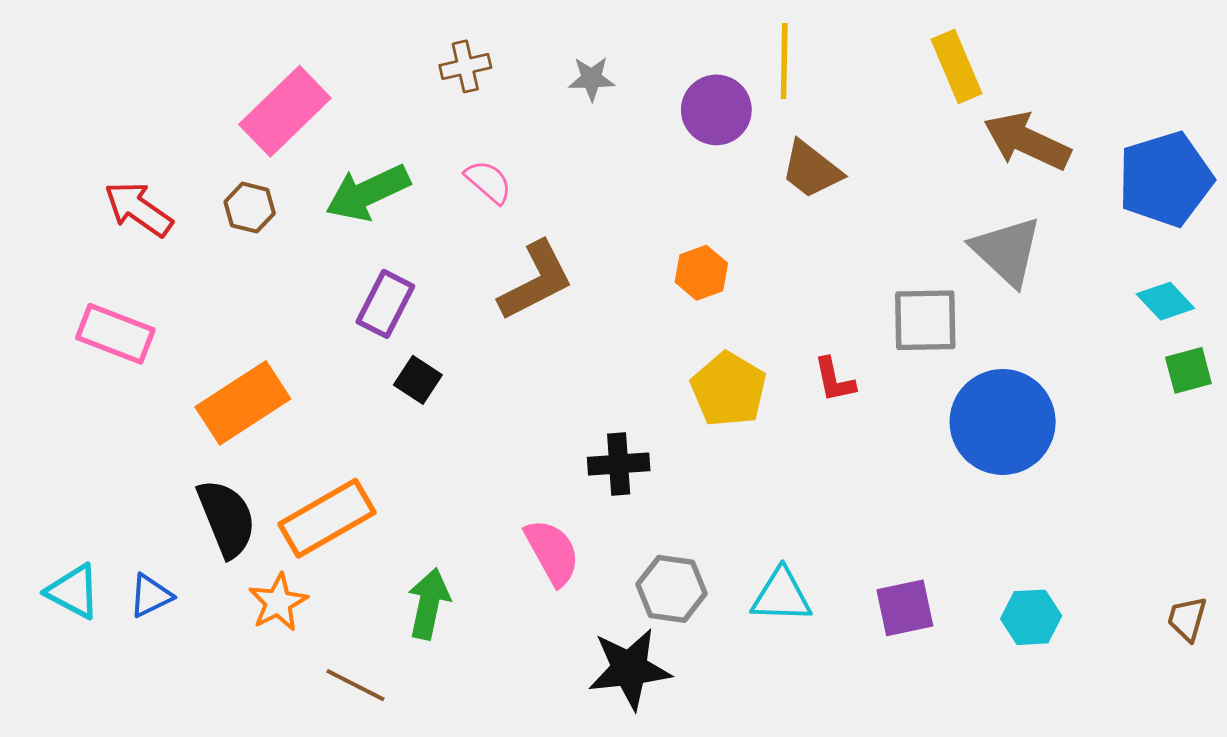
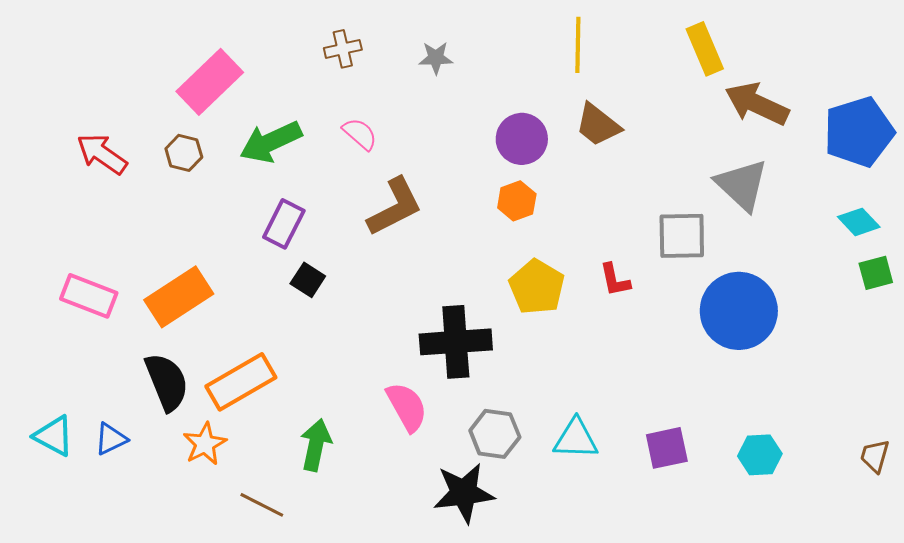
purple circle: (716, 110) -> (522, 139), moved
pink rectangle: (115, 334) -> (89, 296), moved
black cross: (619, 464) -> (456, 342), size x1.6

